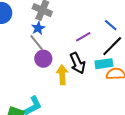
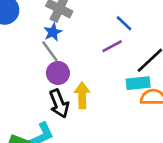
blue line: (111, 25) -> (124, 23), moved
black arrow: (77, 63) -> (59, 104), moved

